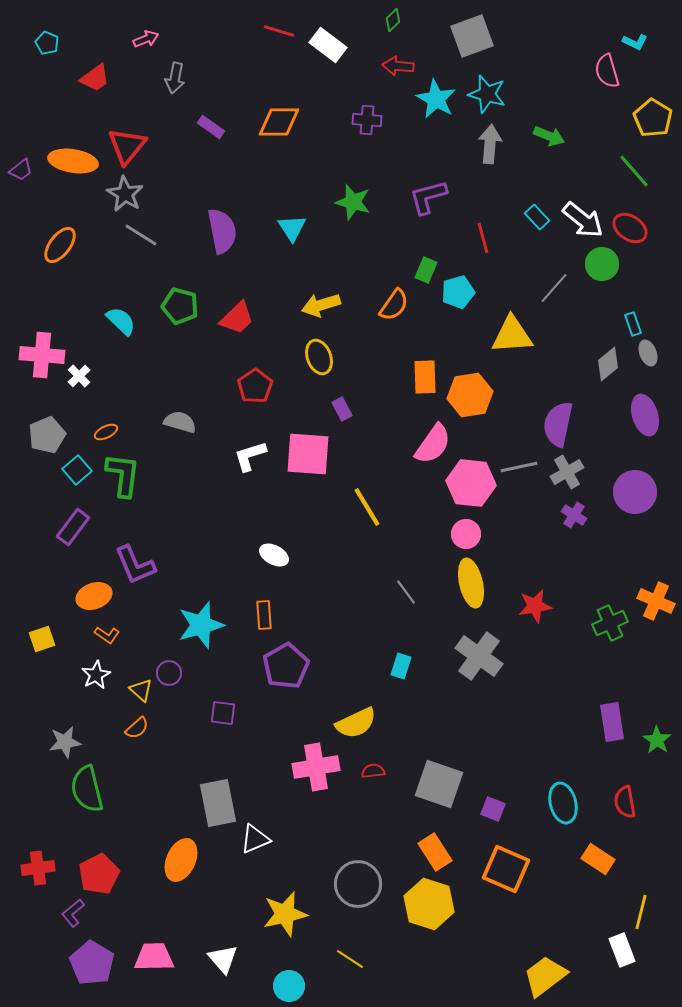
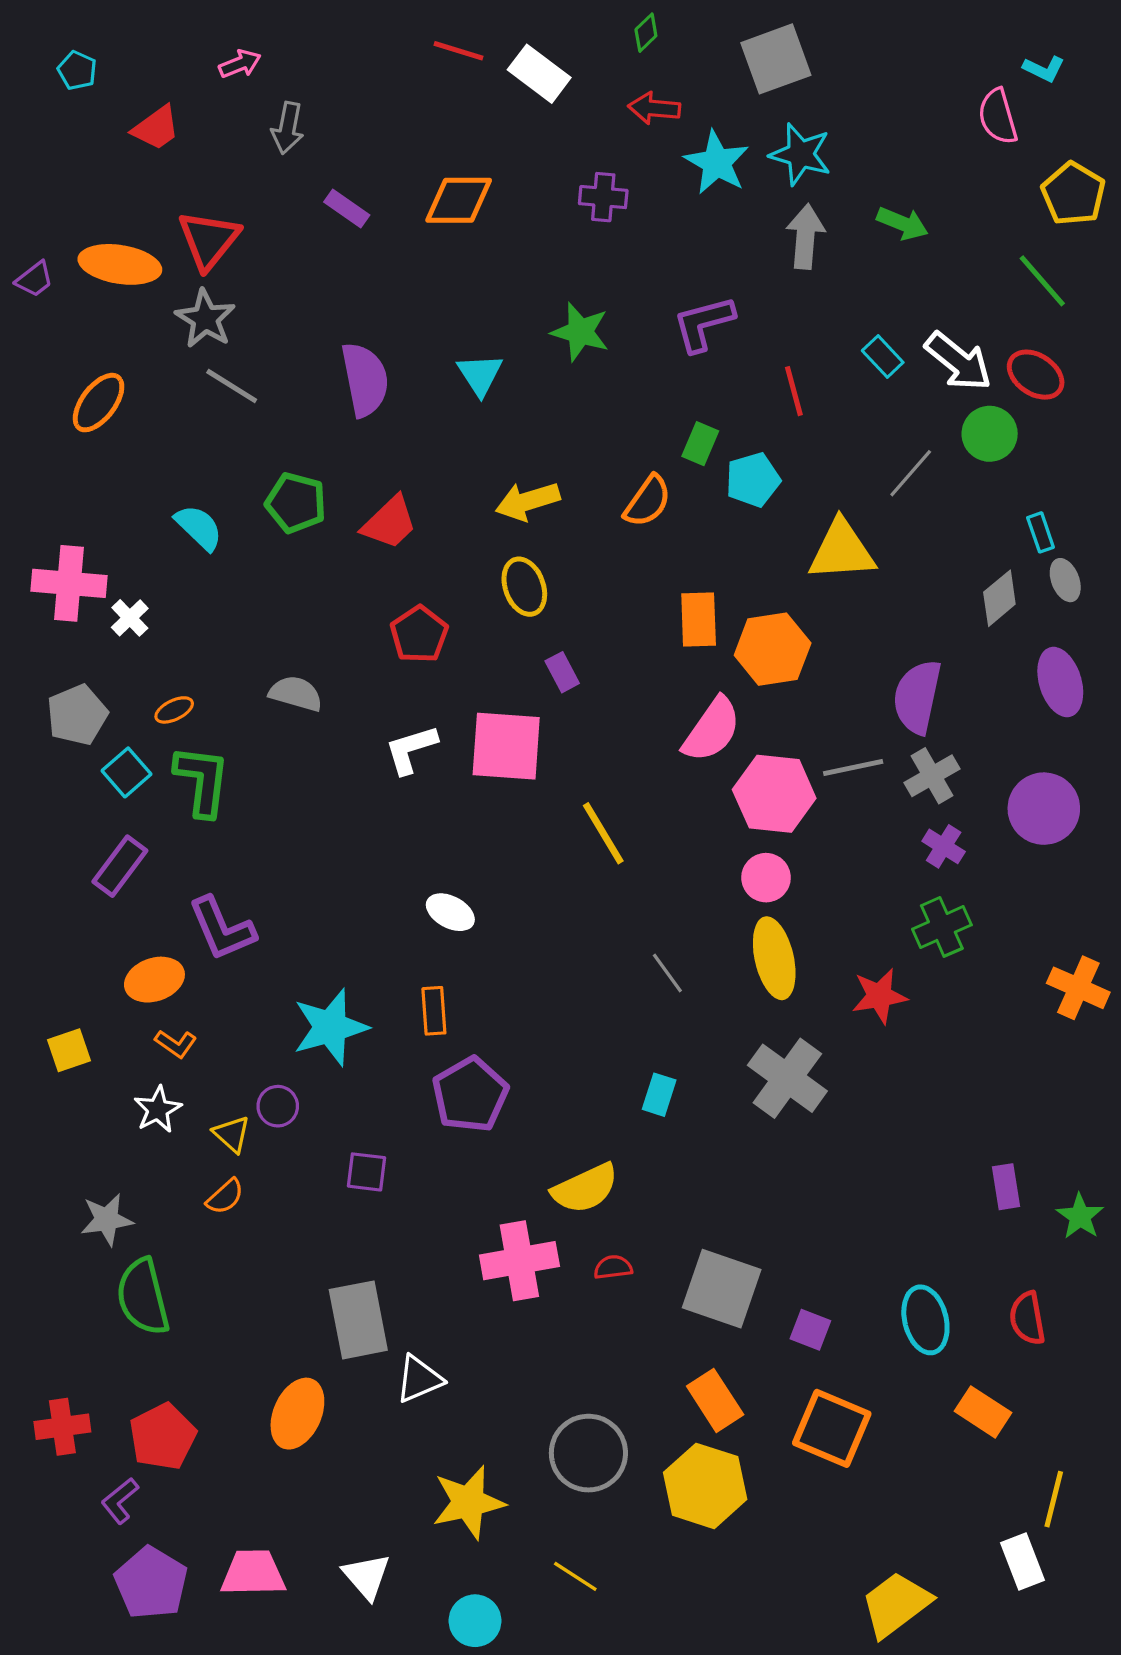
green cross: (610, 623) -> (942, 927), moved
purple rectangle: (612, 722) -> (1006, 1187), size x0.7

